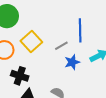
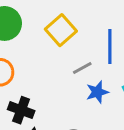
yellow square: (31, 41) -> (61, 30), moved

